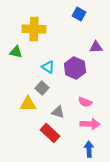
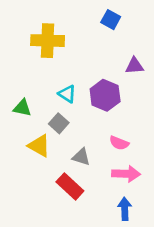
green triangle: (16, 52) -> (22, 108), moved
yellow triangle: (28, 104) -> (39, 146), turned 30

